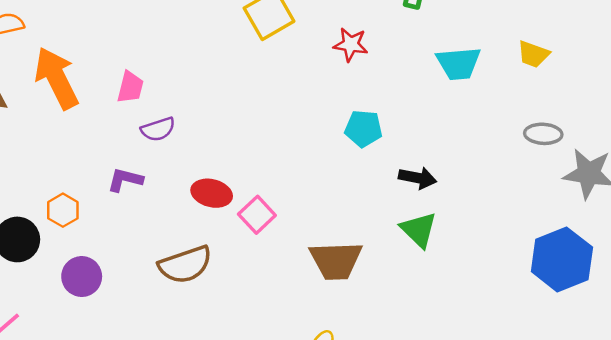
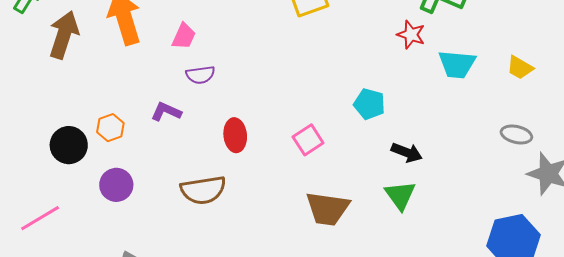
red star: (351, 44) -> (411, 35), moved
red ellipse: (212, 193) -> (235, 135), turned 60
pink square: (257, 215) -> (308, 140), moved

